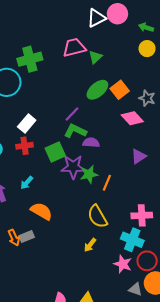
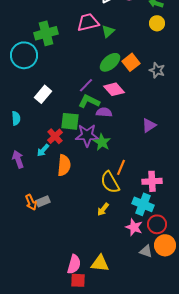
pink diamond: (132, 118) -> (114, 89), moved
red cross: (25, 146) -> (55, 136), moved, turned -35
green square: (55, 152) -> (70, 121), turned 30
green star: (89, 174) -> (102, 142), turned -30
orange line: (107, 183) -> (121, 167), moved
orange semicircle: (41, 211) -> (64, 165), moved, turned 65

